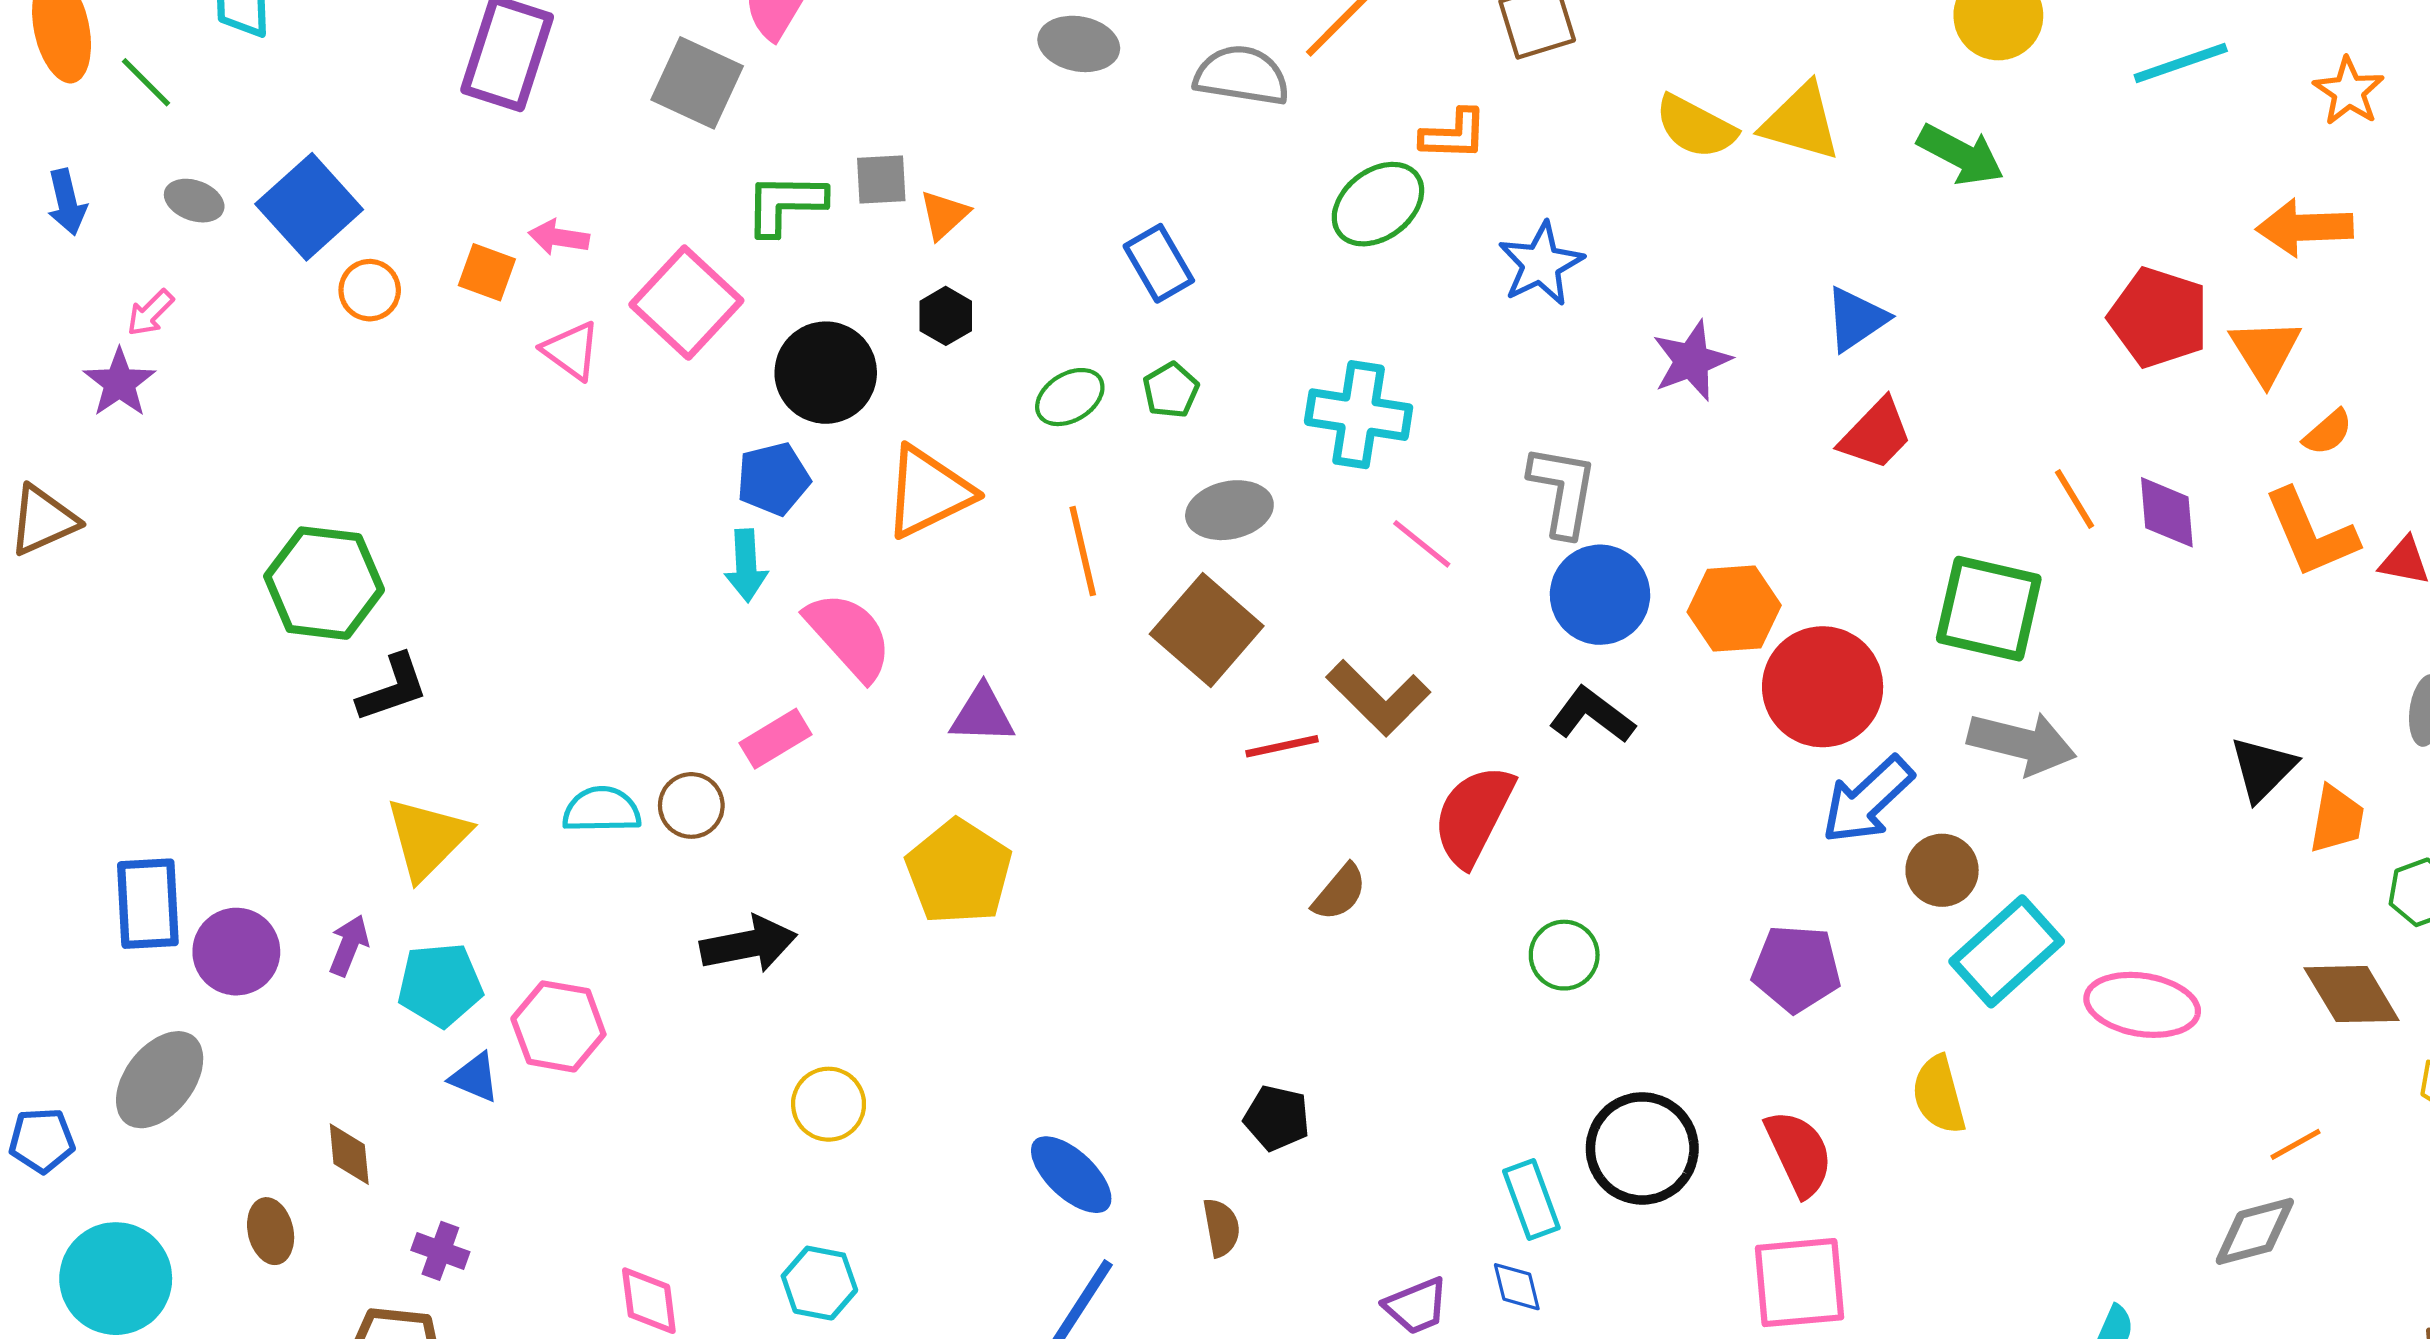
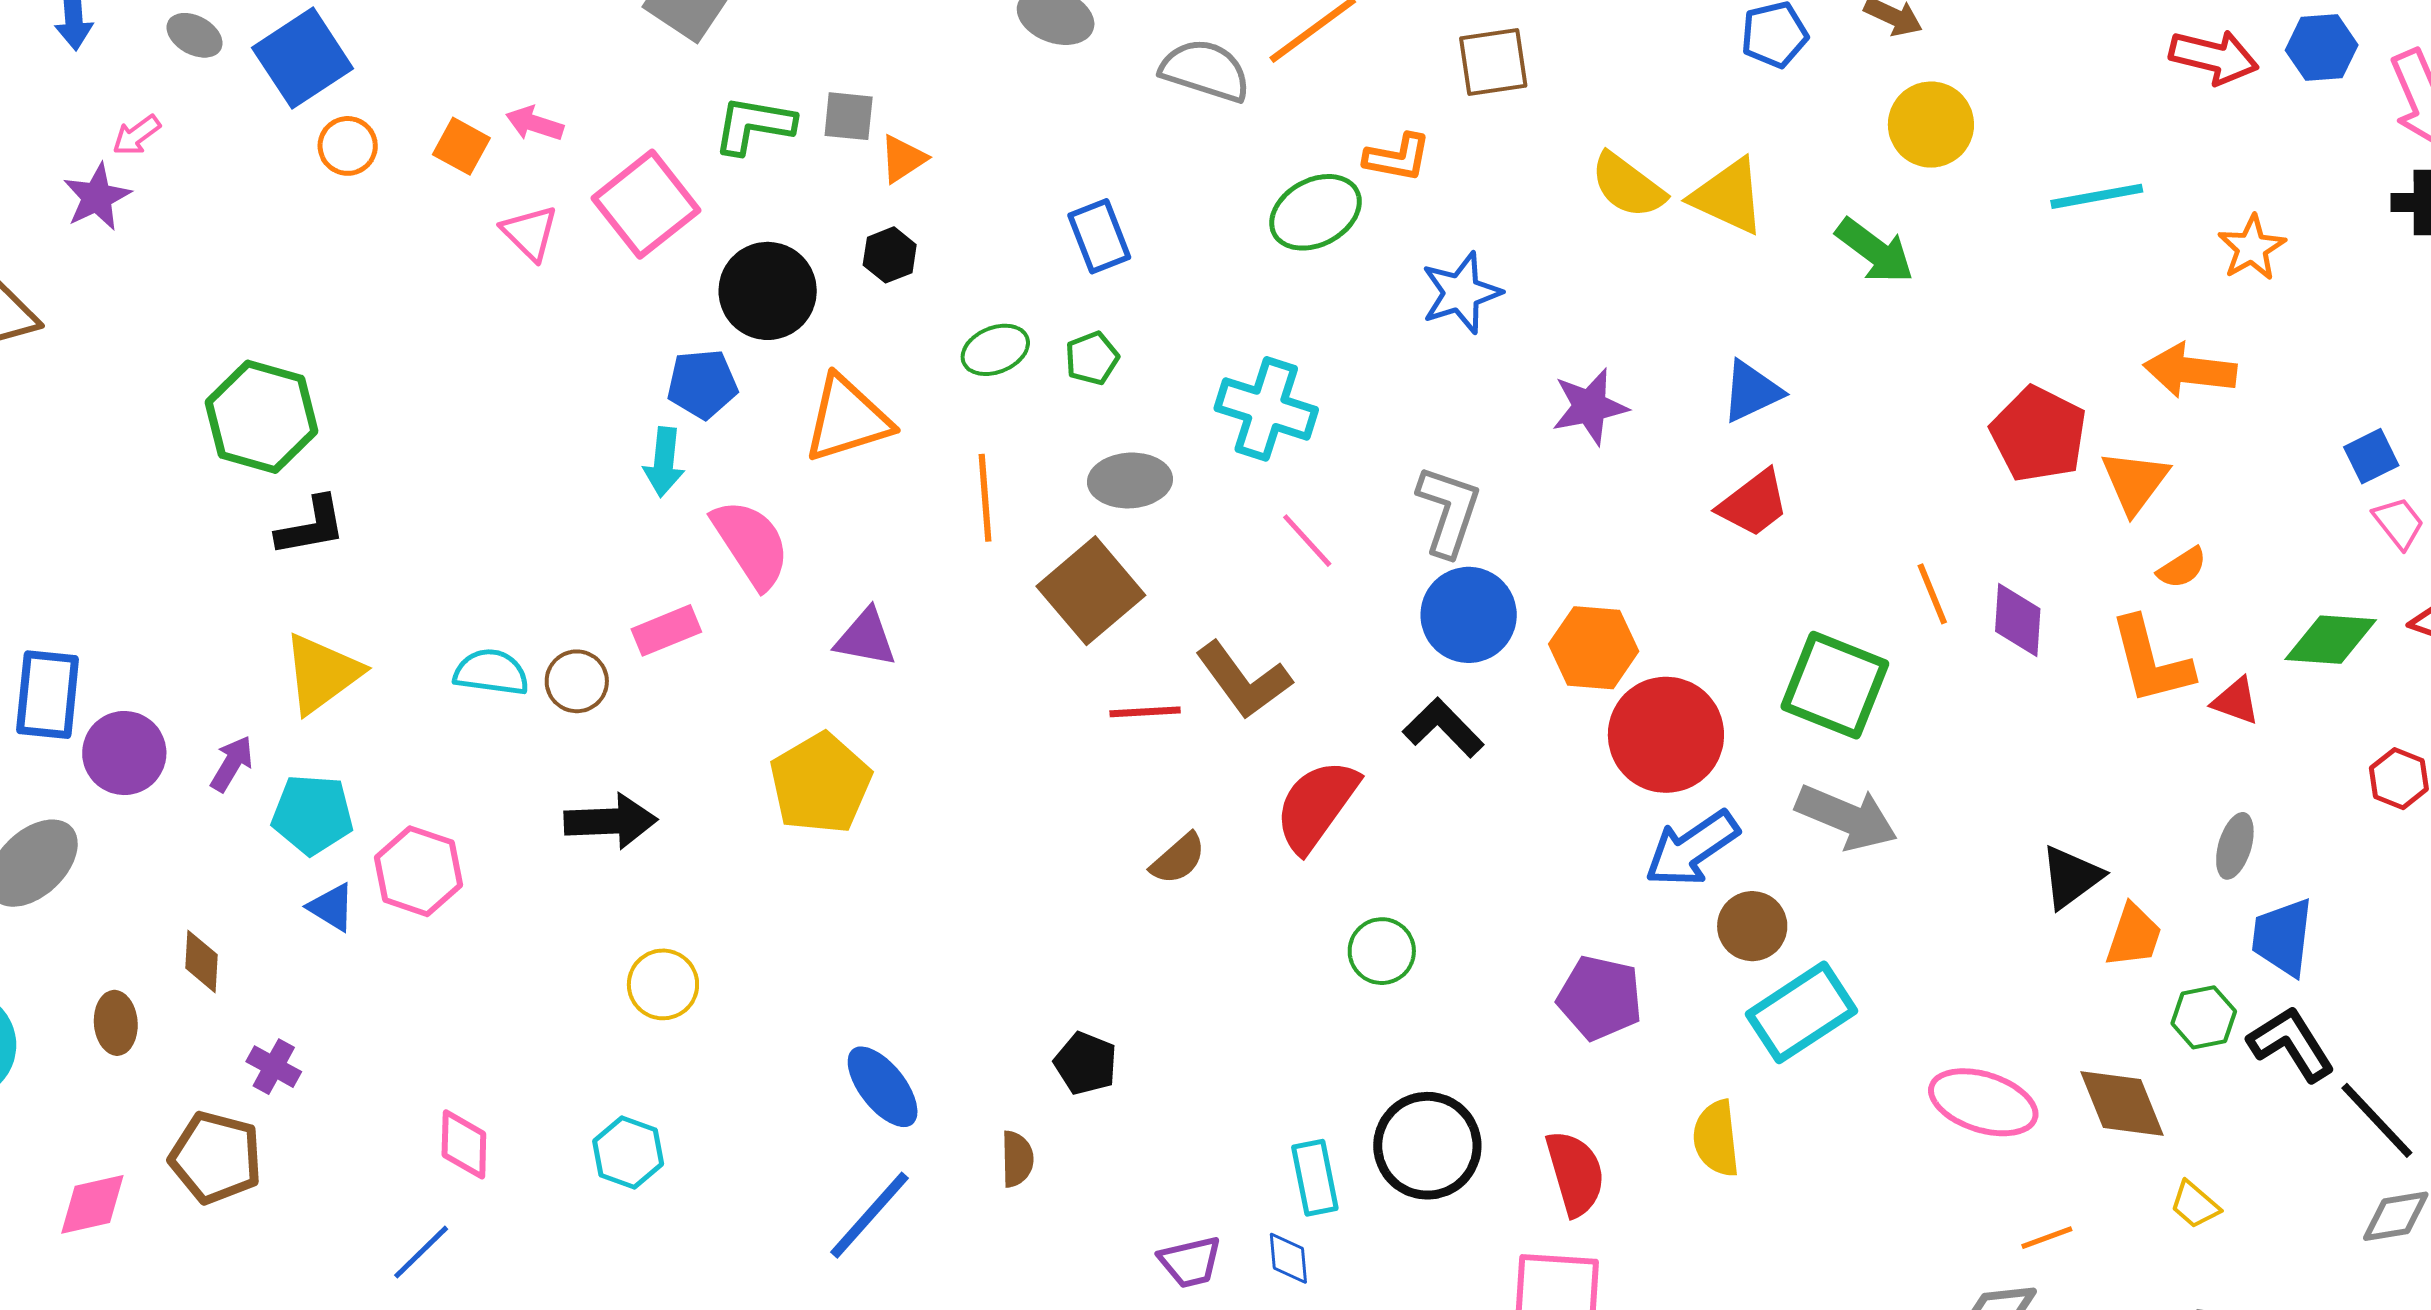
pink ellipse: (2142, 1005) -> (1983, 1102), moved

